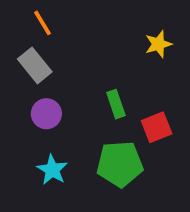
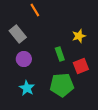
orange line: (43, 23) -> (35, 10), moved
yellow star: (158, 44) -> (79, 36), moved

